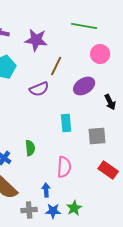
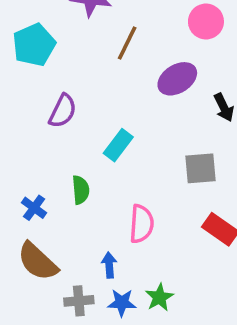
purple semicircle: (39, 89) -> (63, 111), moved, turned -42
cyan rectangle: (66, 123) -> (118, 145), moved, turned 42

